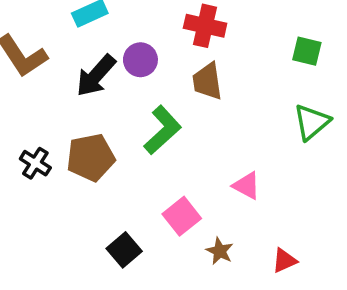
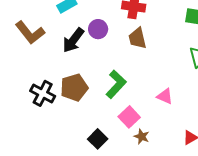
green L-shape: (163, 130) -> (116, 84), moved
black cross: (35, 163) -> (43, 93), size x1.4
brown star: (220, 251) -> (142, 137), moved

